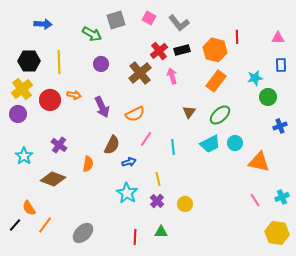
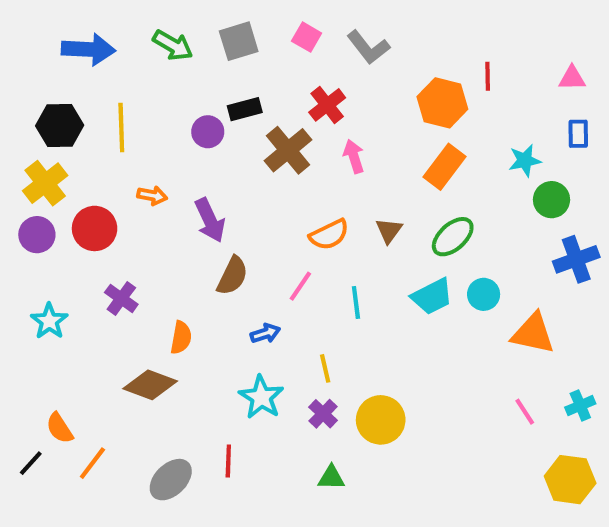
blue arrow: (43, 24) -> (88, 49), size x1.4
green arrow: (92, 34) -> (173, 45), moved
black rectangle: (182, 50) -> (245, 109), moved
red circle: (50, 100) -> (95, 228), moved
orange semicircle: (135, 114) -> (329, 235), moved
blue cross: (280, 126) -> (576, 259), size x1.5
brown semicircle: (112, 145) -> (232, 276), moved
brown diamond: (53, 179) -> (150, 385), moved
yellow circle: (185, 204) -> (381, 420), size x1.5
red line: (135, 237) -> (228, 461), moved

